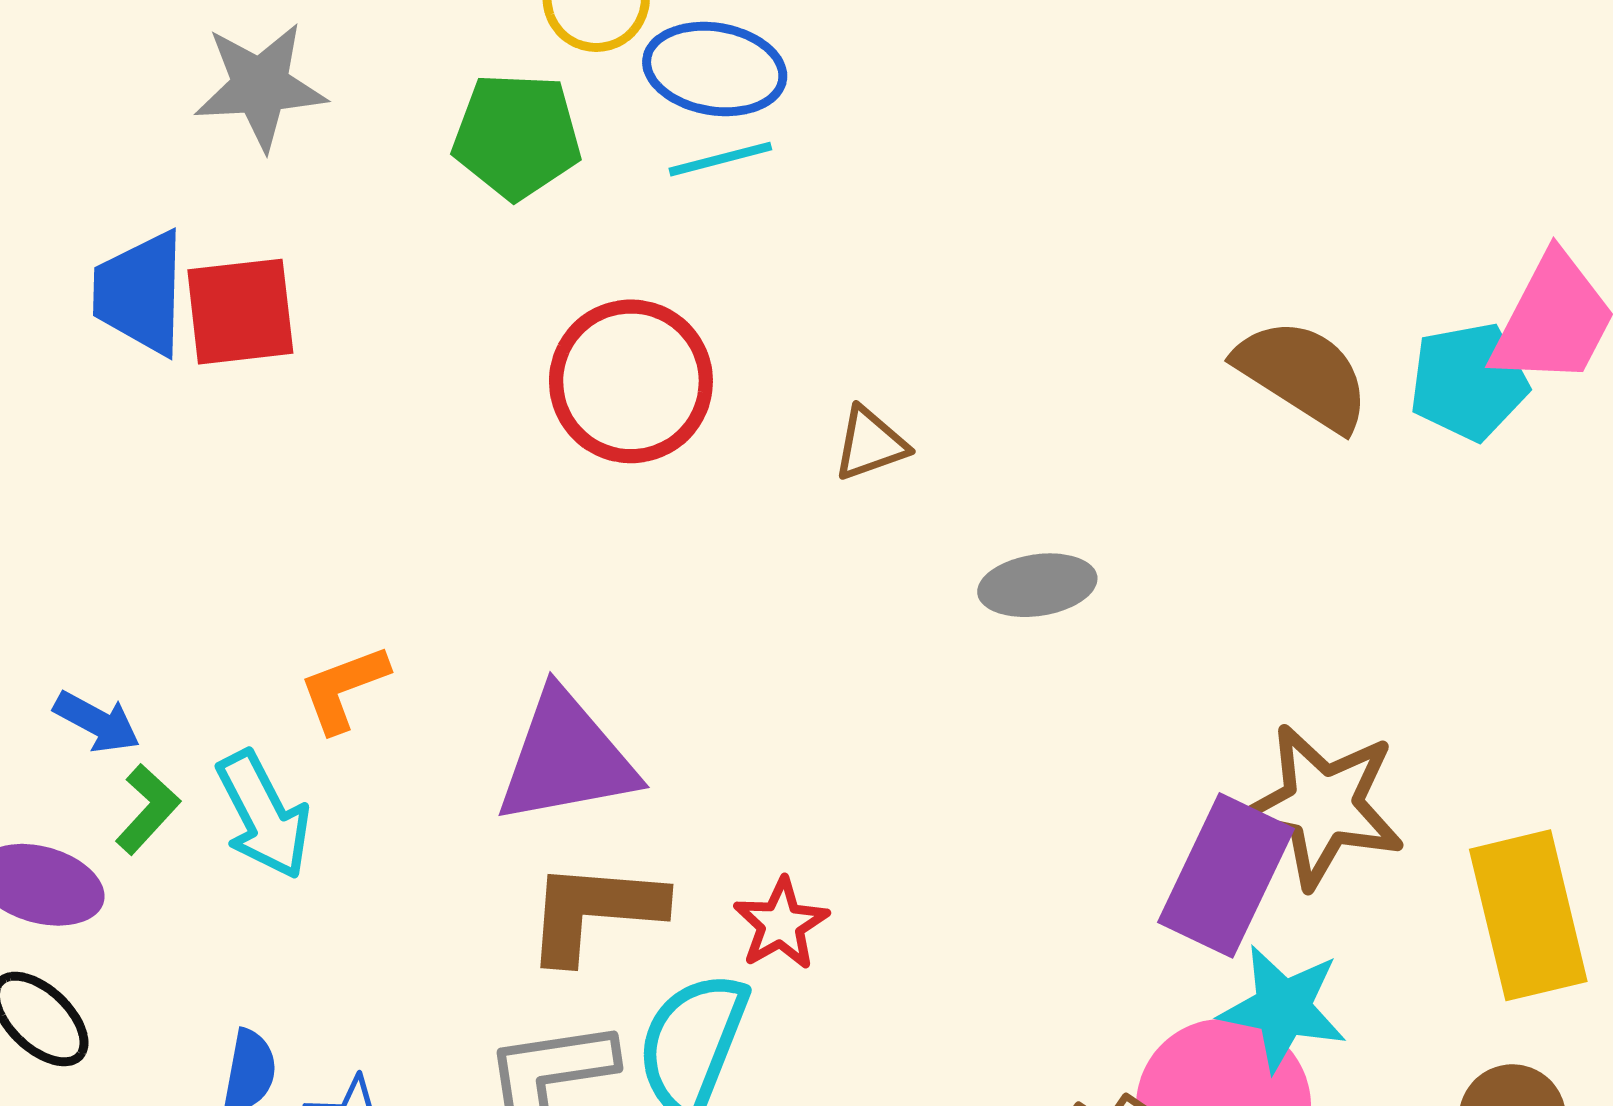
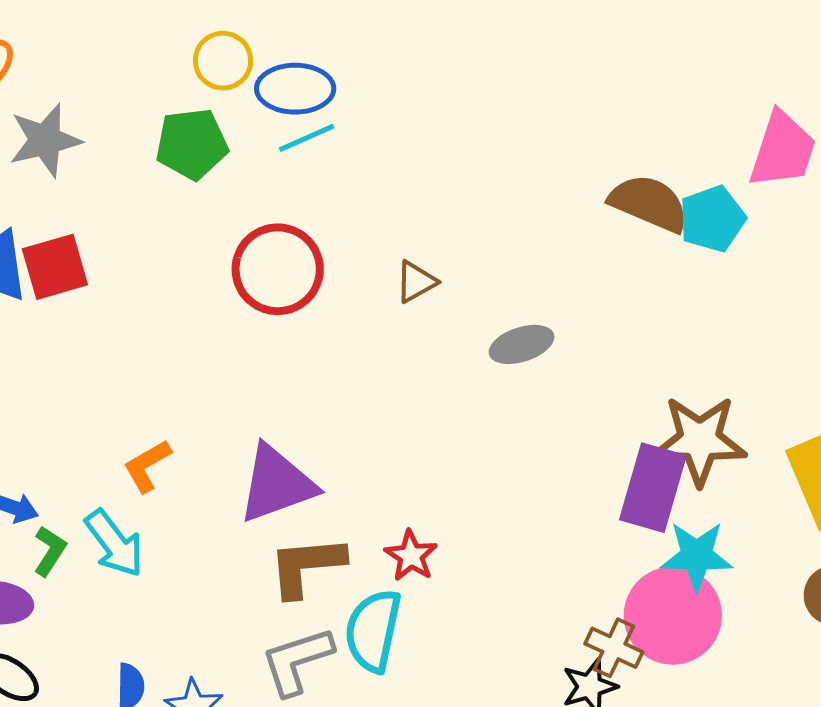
cyan pentagon: (1469, 381) -> (712, 219), moved

